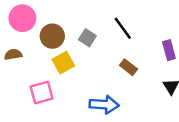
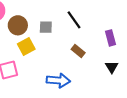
gray square: (87, 38) -> (46, 27), turned -32

